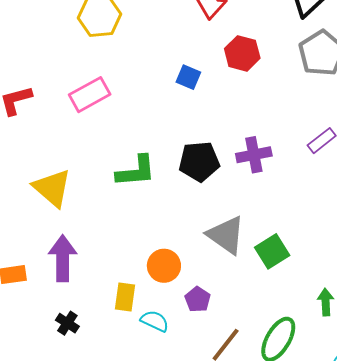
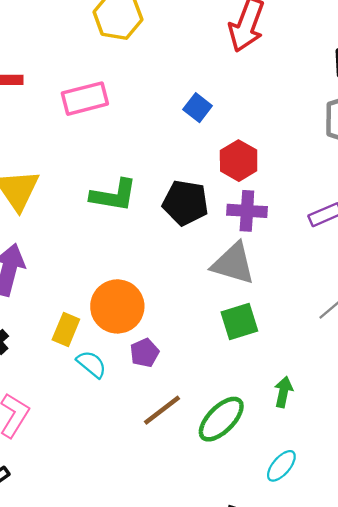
red hexagon: (242, 53) -> (239, 161), moved
gray triangle: (226, 235) -> (233, 264), moved, turned -33
orange circle: (164, 266) -> (117, 306), size x1.4

